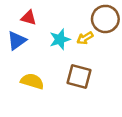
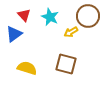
red triangle: (29, 18) -> (24, 15), turned 32
cyan star: (60, 39) -> (50, 17), moved, turned -30

